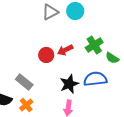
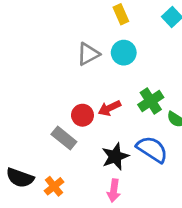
blue semicircle: (95, 79) -> (152, 149), turned 40
gray rectangle: (24, 82) -> (64, 138), moved

